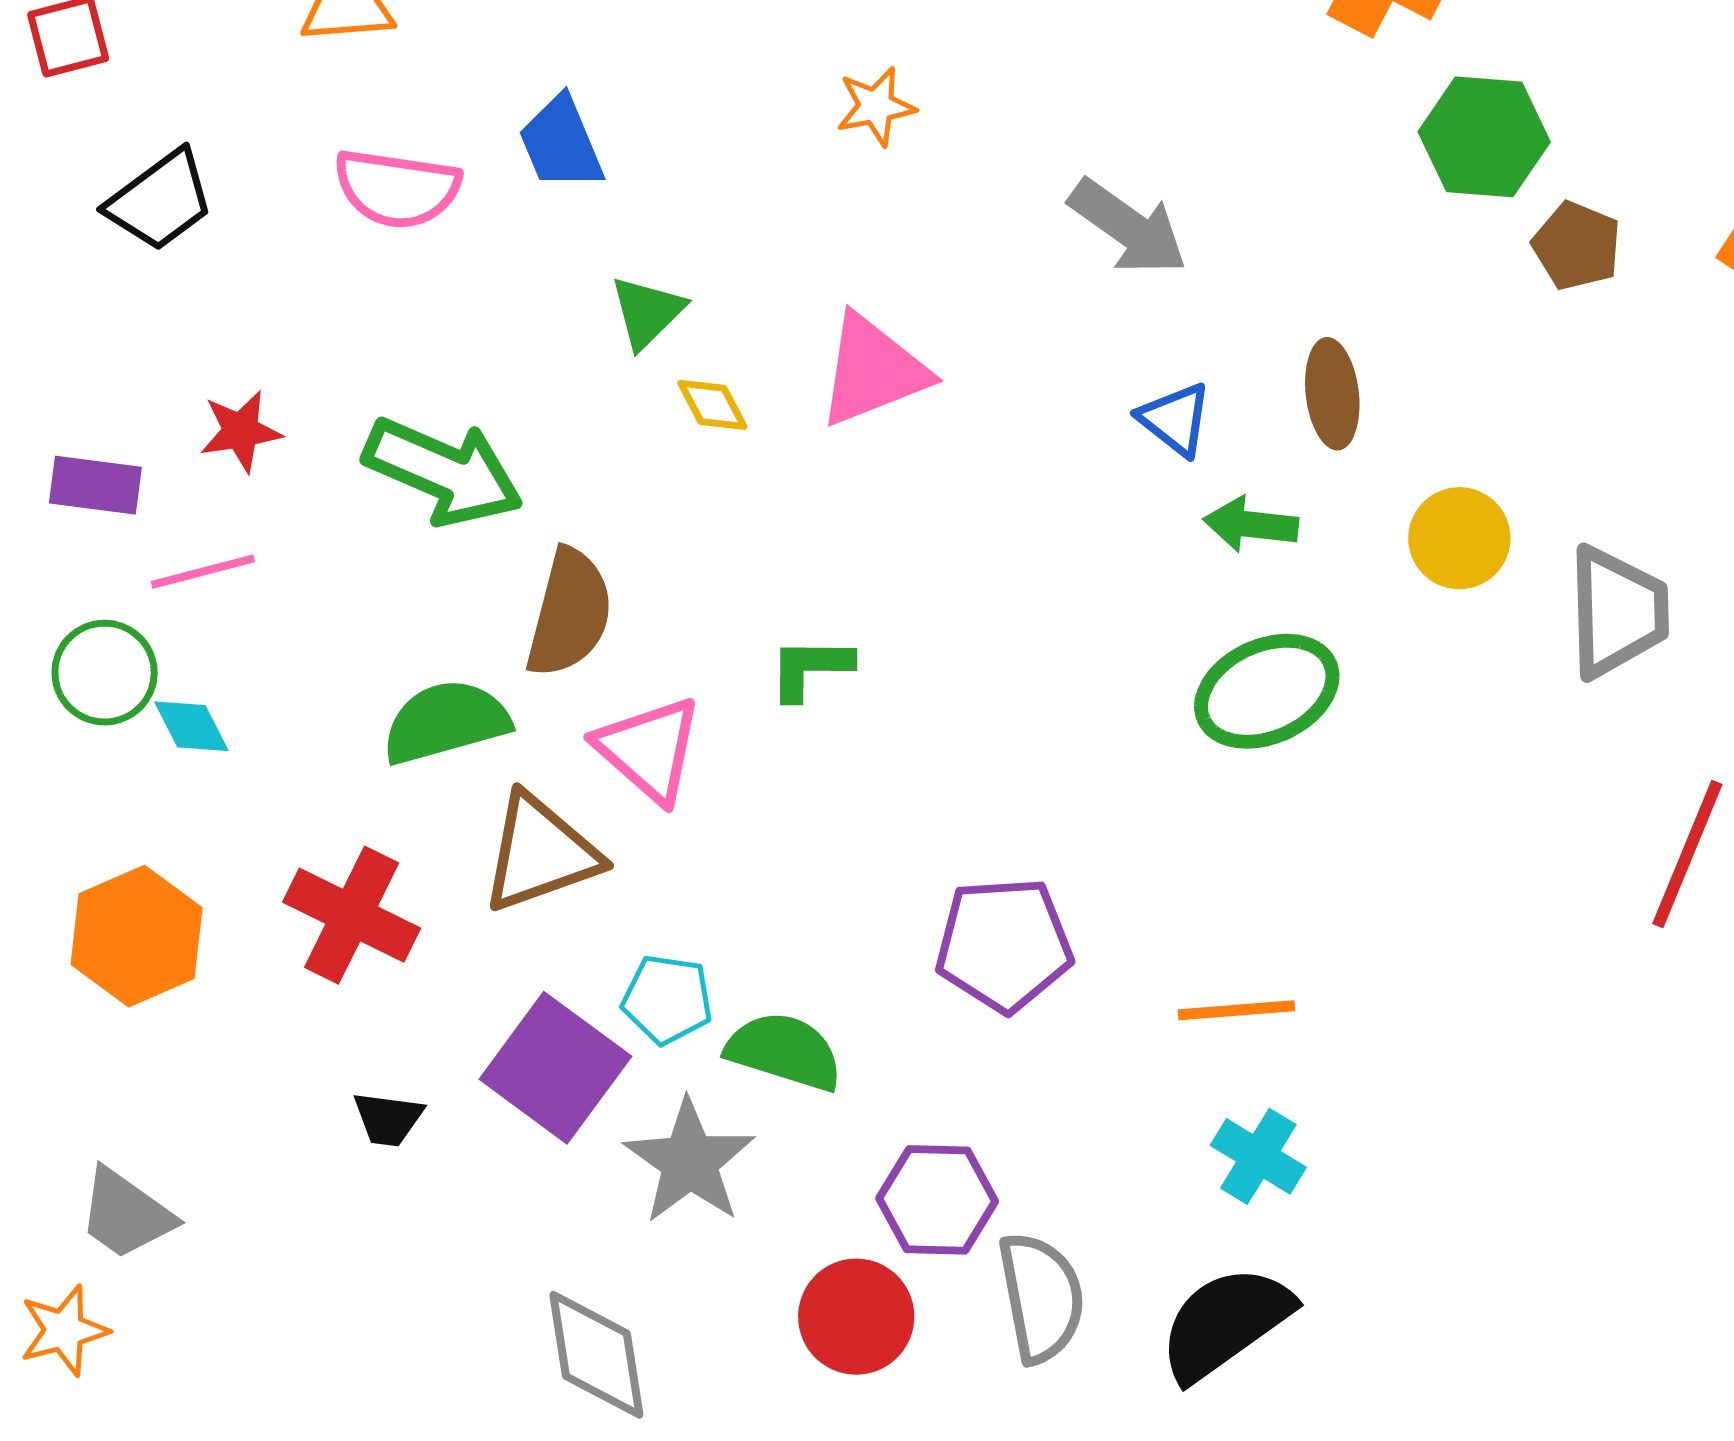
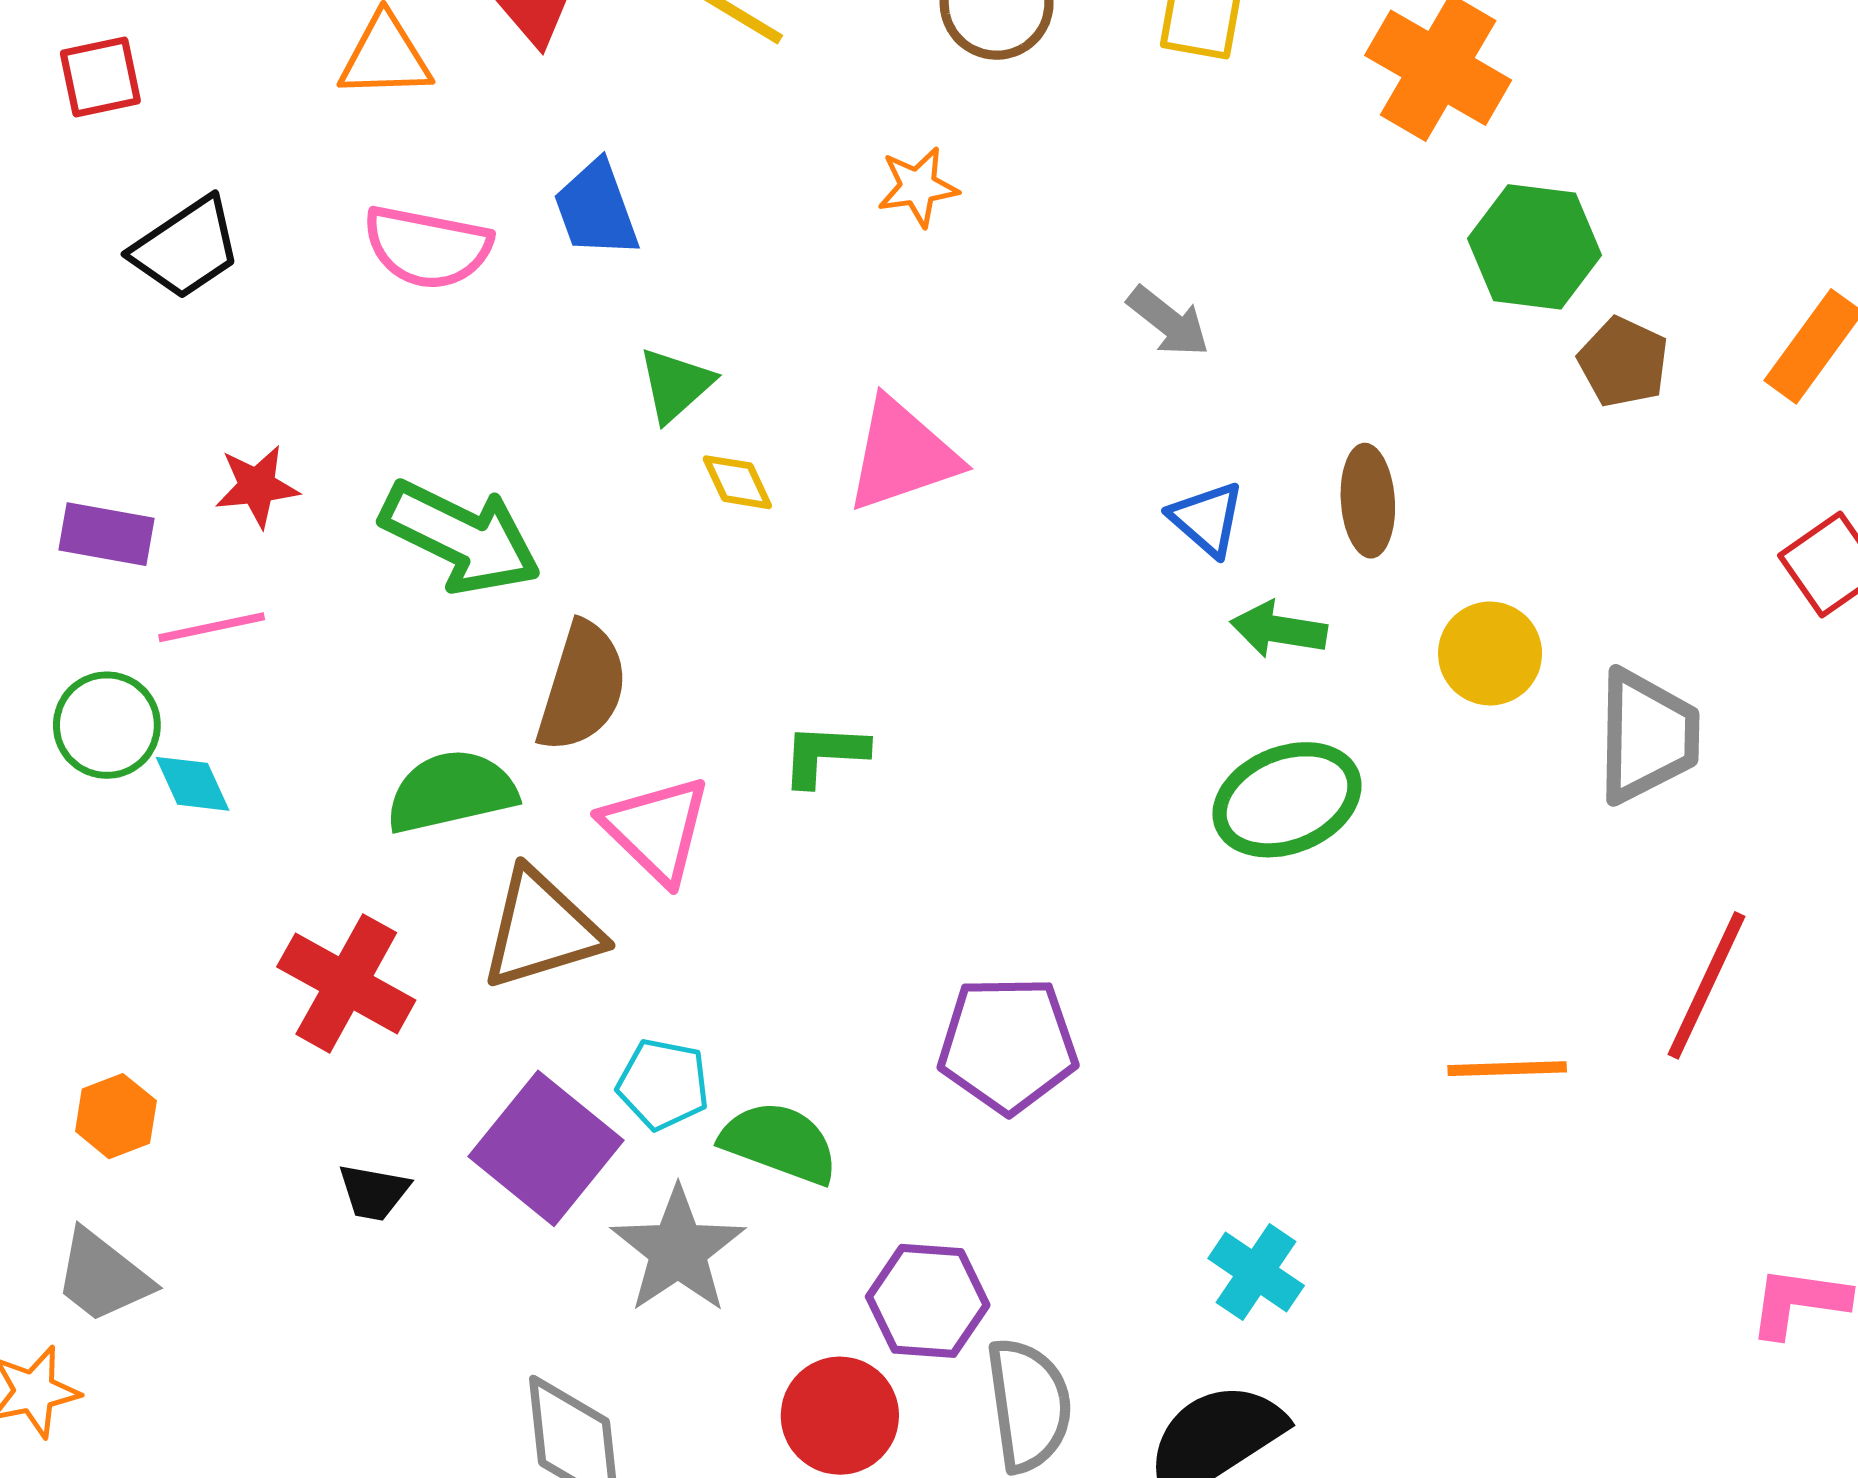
gray arrow: (1128, 227) -> (1168, 321), size x0.7
orange hexagon: (137, 936) -> (116, 1116), moved, size x0.6
orange line: (1236, 1010) -> (1507, 1069), moved

